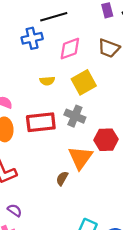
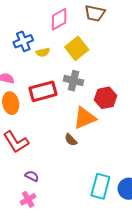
blue cross: (32, 38) -> (23, 41), moved
orange triangle: (80, 158) -> (85, 118), turned 40
brown semicircle: (62, 178) -> (71, 140), turned -64

